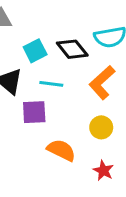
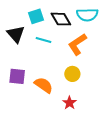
purple square: (34, 112) -> (17, 76), moved

